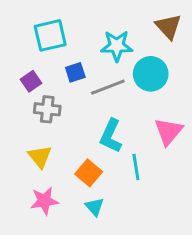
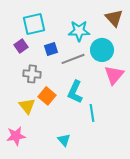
purple square: (31, 81) -> (21, 46), moved
pink triangle: (168, 131) -> (114, 75), moved
orange square: (89, 173) -> (47, 96), moved
pink star: (44, 201) -> (16, 136), moved

